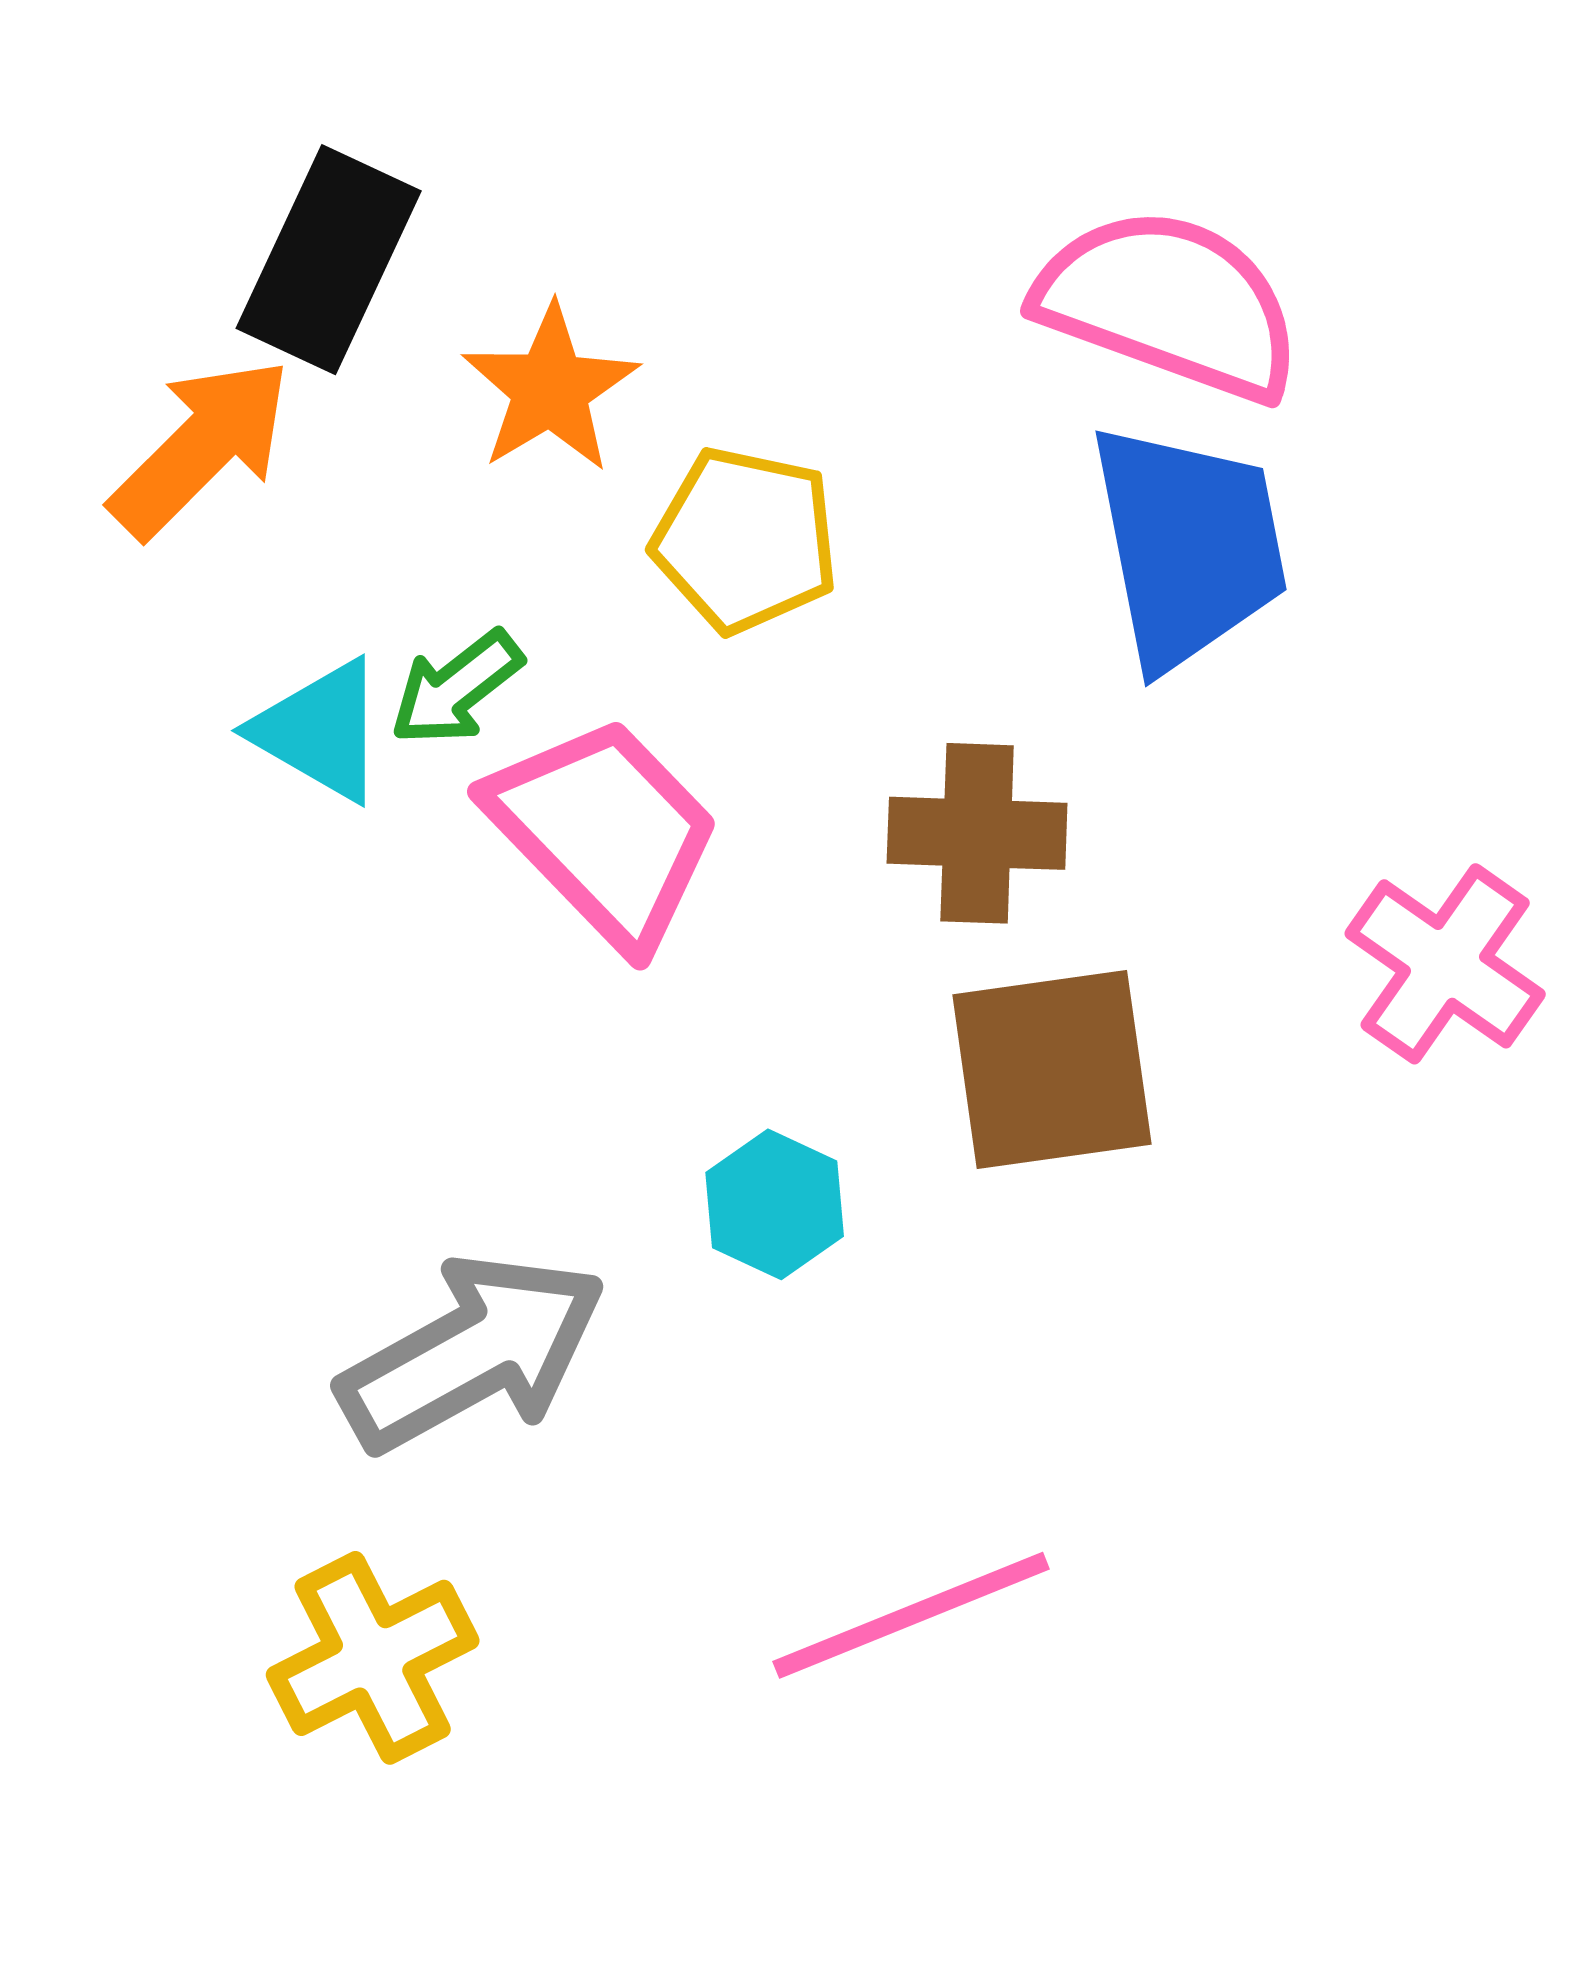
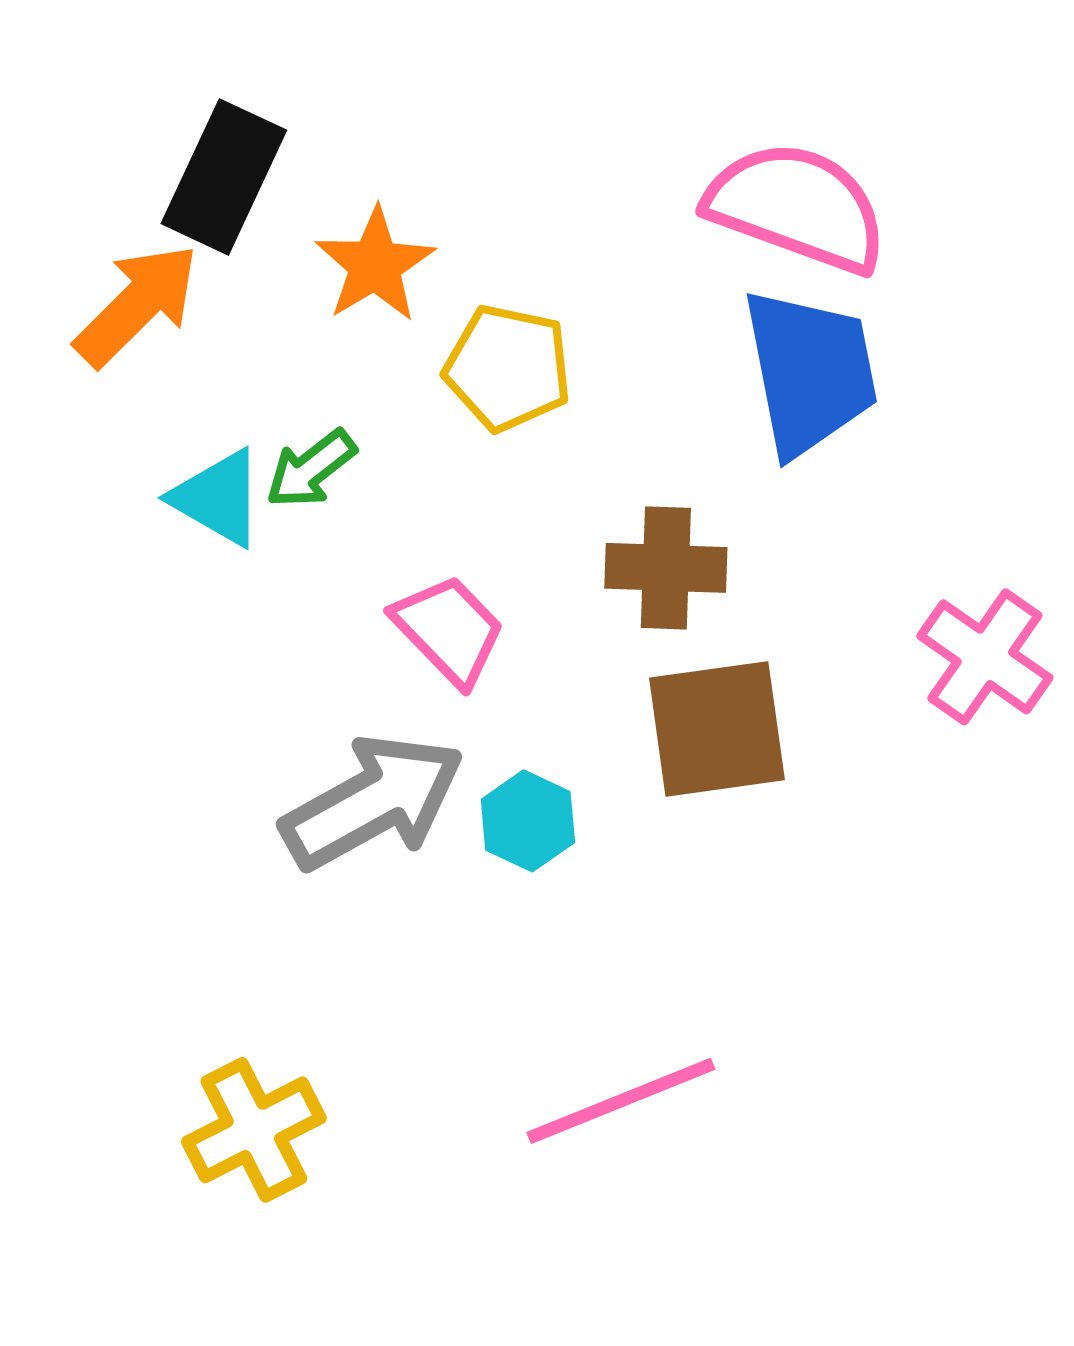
pink trapezoid: (604, 832) -> (449, 630), moved, size x0.7
gray arrow: (472, 1353) -> (373, 802), moved

